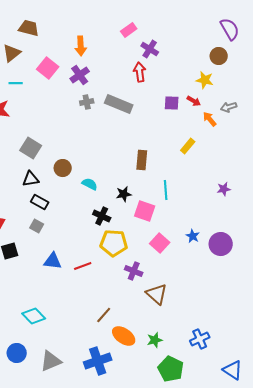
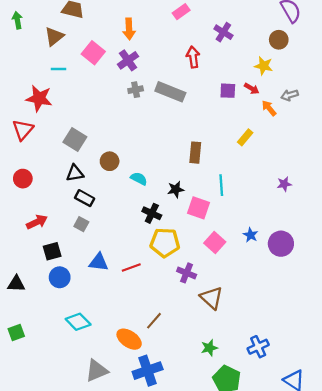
purple cross: (150, 49) -> (223, 32), moved
orange ellipse: (124, 336) -> (129, 339), moved
blue circle: (17, 353) -> (60, 277), moved

